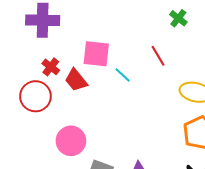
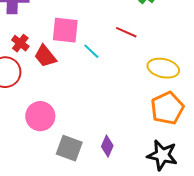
red line: (158, 56) -> (126, 32), turned -35

